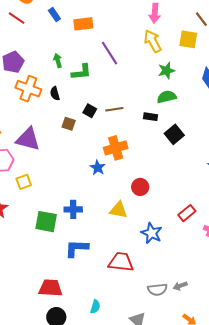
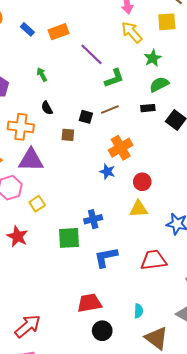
green L-shape: (81, 72) -> (114, 78), moved
orange cross: (28, 89) -> (21, 127), moved
red circle: (140, 187) -> (142, 182), moved

